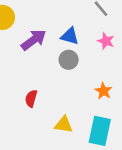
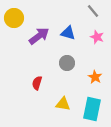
gray circle: (69, 60) -> (67, 63), moved

